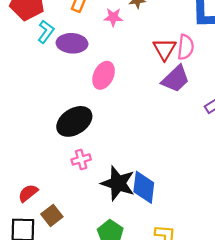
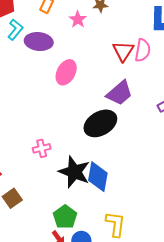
pink star: (113, 17) -> (78, 19), turned 30
purple trapezoid: (176, 79) -> (119, 93), moved
black ellipse: (74, 121) -> (100, 123), moved

